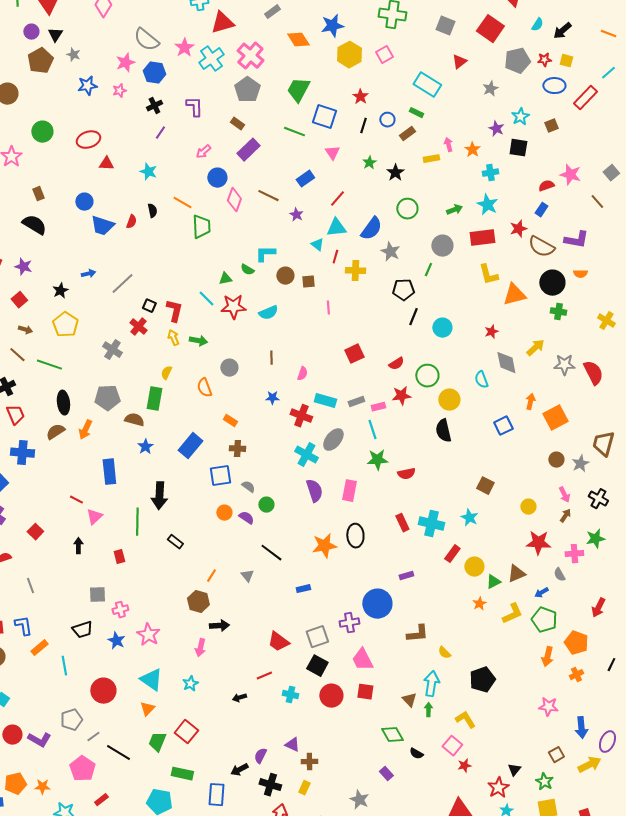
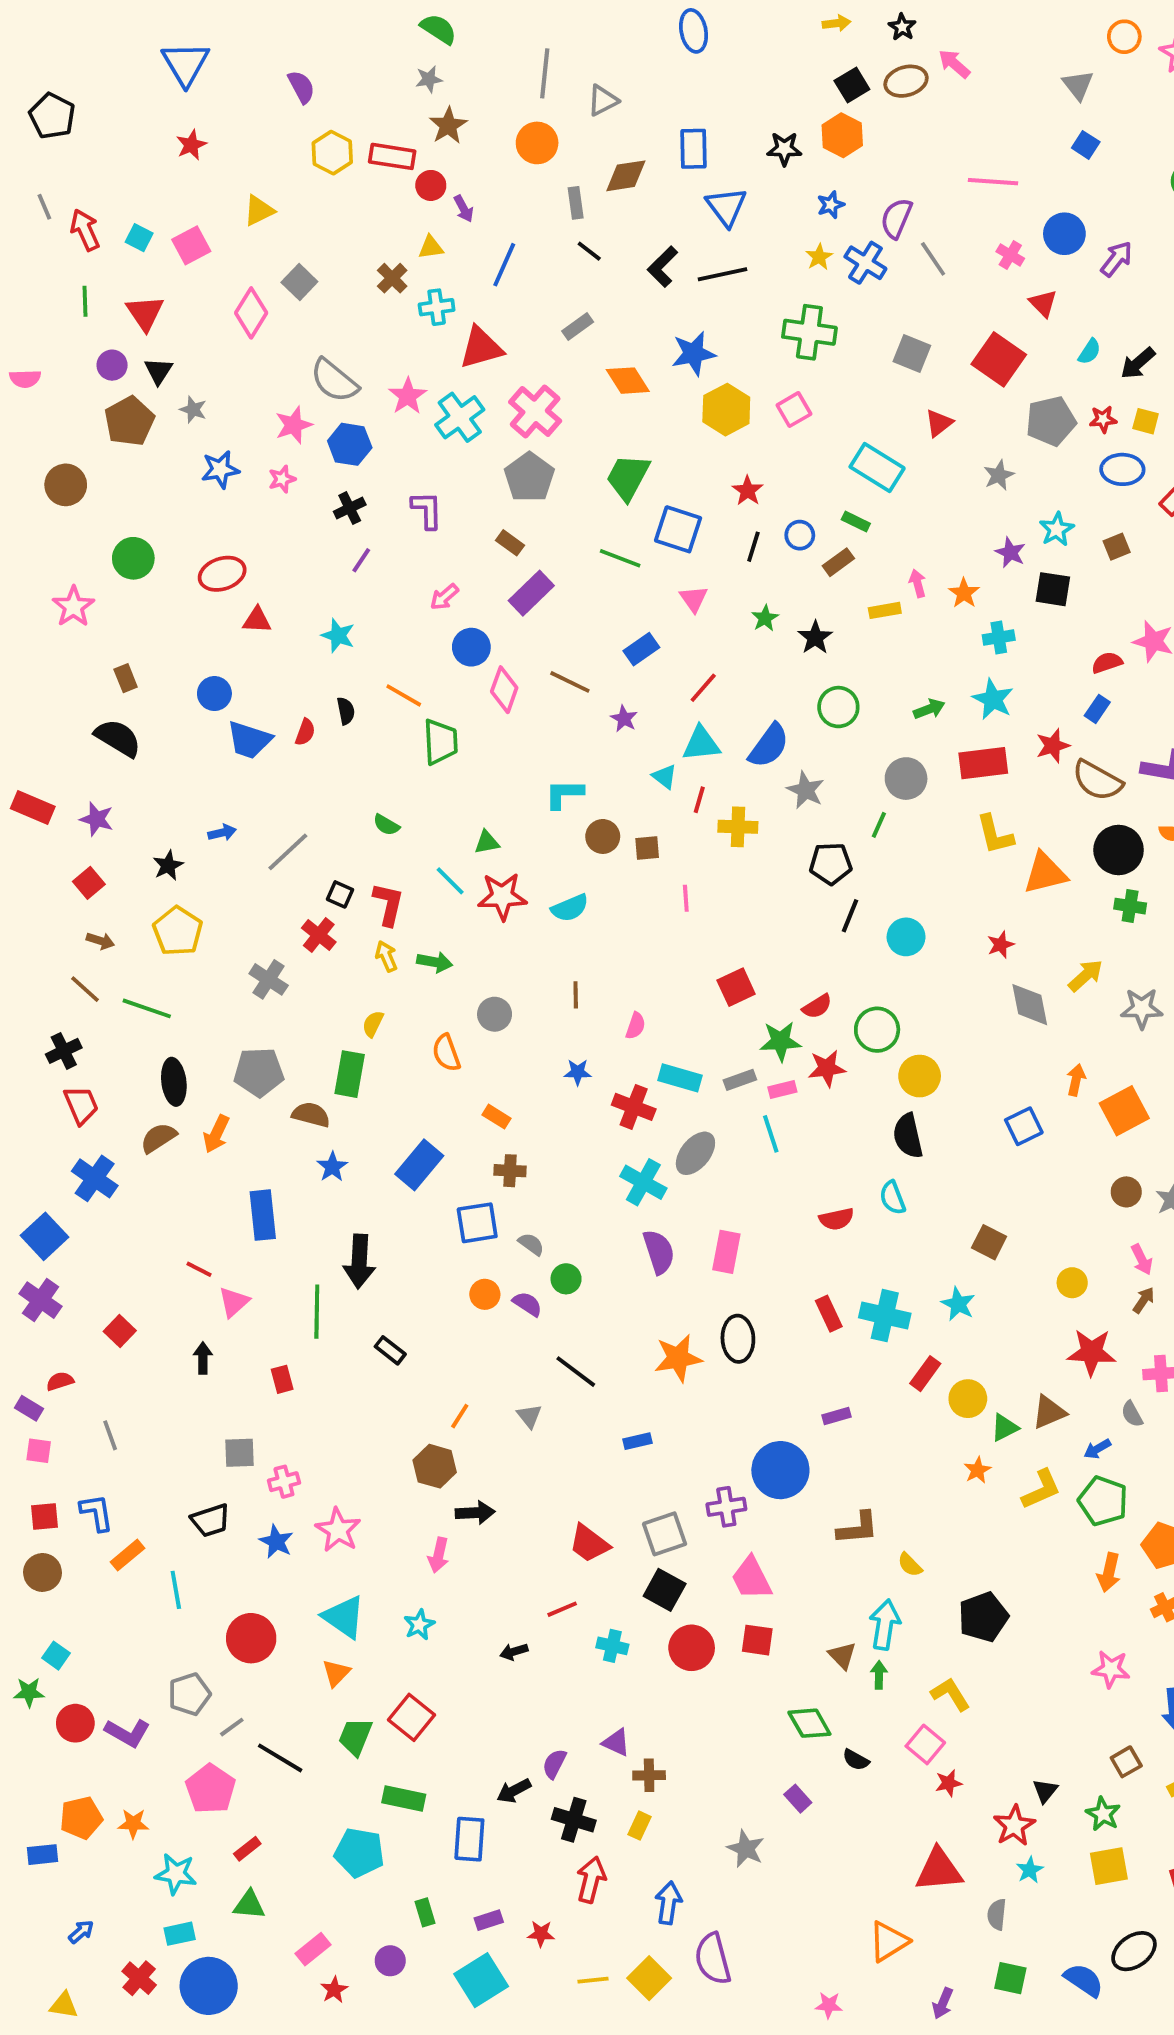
green semicircle: (247, 270) -> (386, 825), moved
cyan semicircle: (481, 380) -> (892, 1198), moved
blue cross: (22, 453) -> (95, 1178), turned 30
green star: (377, 460) -> (780, 1041), moved

